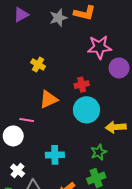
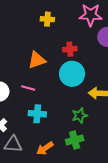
yellow cross: (38, 64) -> (47, 19), moved, turned -32
pink line: (27, 120) -> (28, 88), moved

